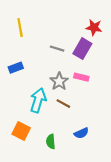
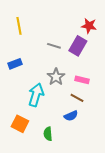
pink rectangle: (81, 77) -> (82, 80), moved
brown line: (63, 104) -> (77, 98), moved
blue semicircle: (81, 133) -> (71, 116), moved

